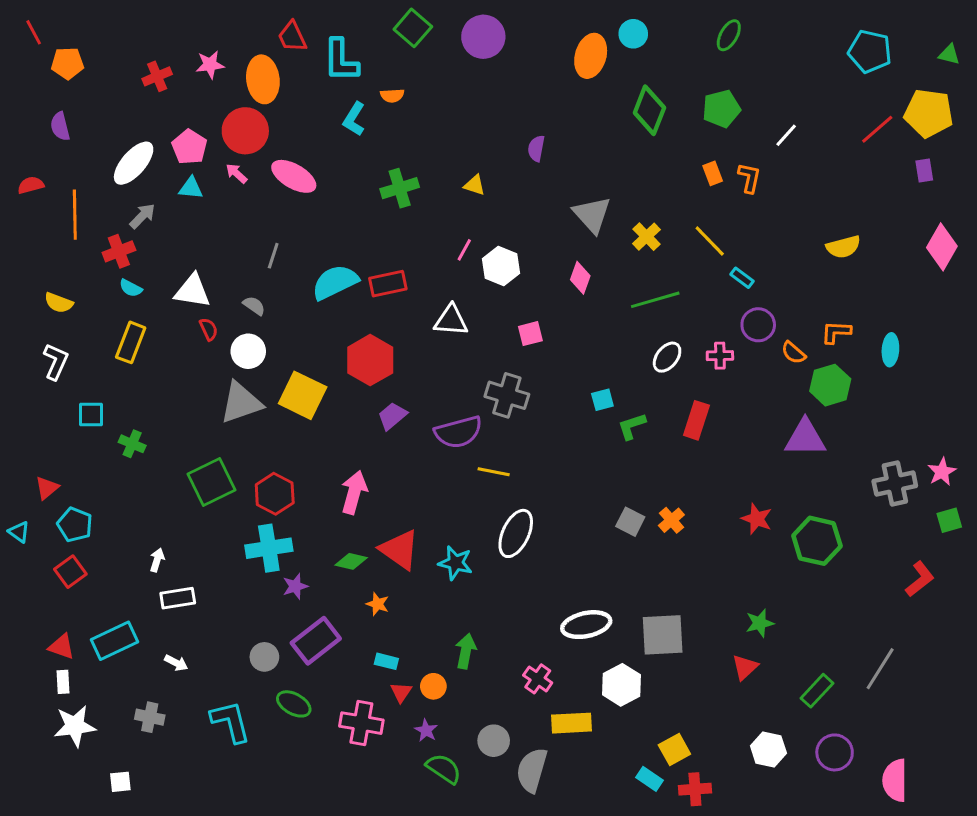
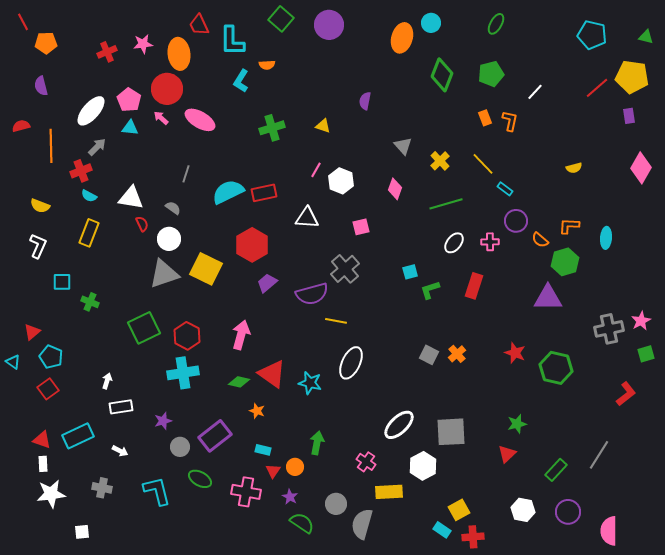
gray triangle: (592, 215) -> (403, 146), size x0.7
yellow semicircle: (843, 247) -> (574, 168), size x0.7
gray cross: (507, 395) -> (345, 269), turned 32
purple star: (295, 586) -> (163, 421), moved
white ellipse: (586, 625) -> (399, 425), turned -32

